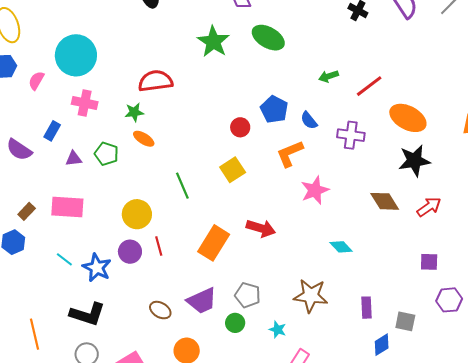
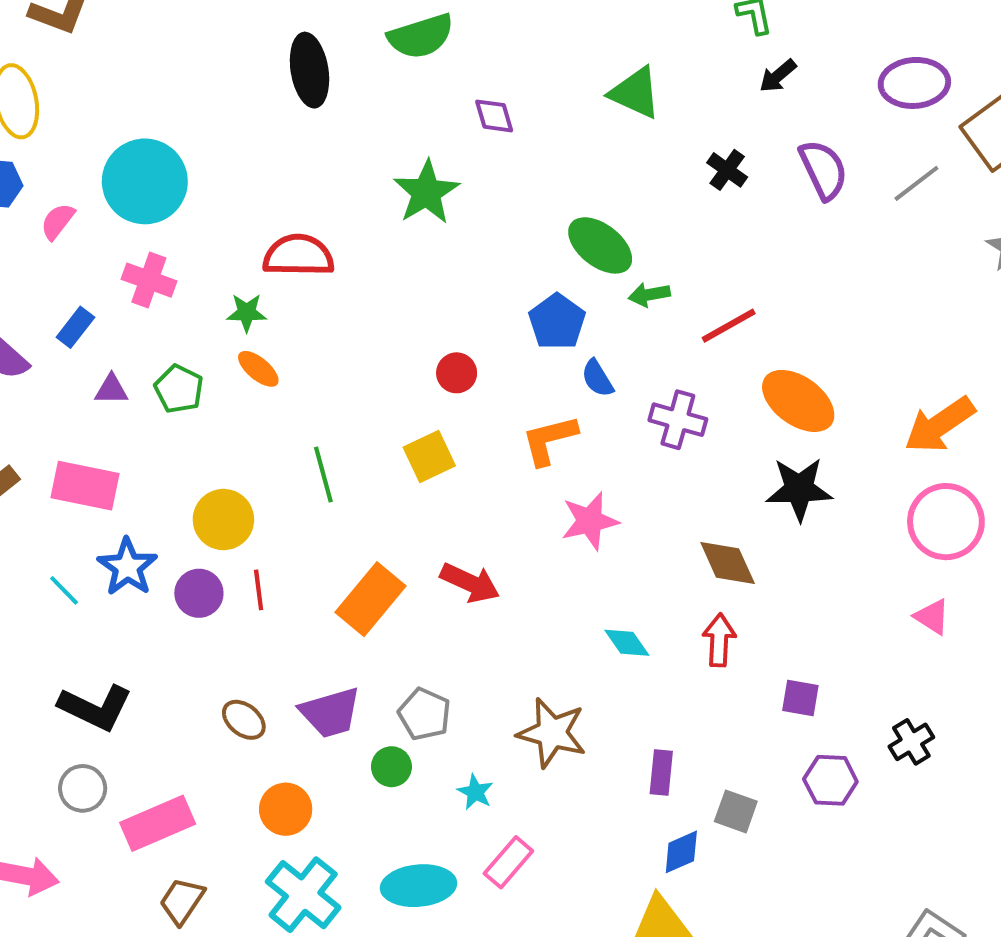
green ellipse: (268, 38) -> (600, 245), moved
blue pentagon: (274, 109) -> (557, 322), moved
red arrow: (429, 207) -> (719, 640), moved, turned -60
blue star: (97, 268) -> (127, 567), moved

